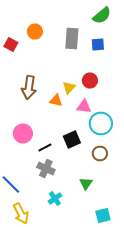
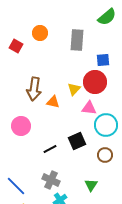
blue square: (98, 44) -> (103, 60), moved
red circle: (90, 80) -> (95, 82), size x1.5
orange triangle: (56, 100) -> (53, 102), moved
pink circle: (23, 134) -> (21, 126), moved
gray cross: (46, 168) -> (51, 180), moved

